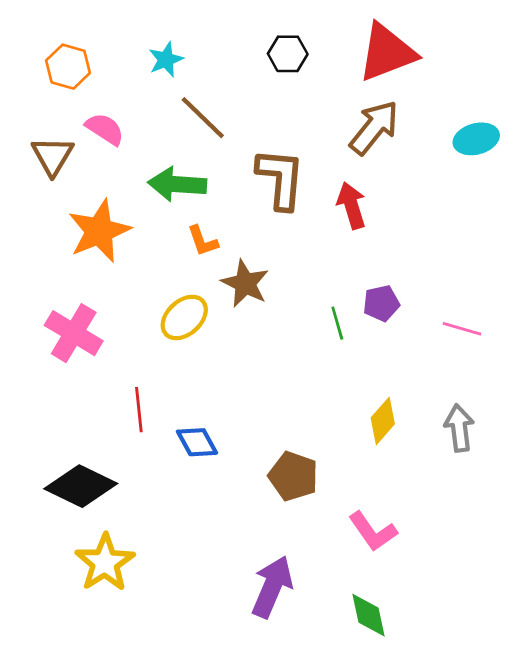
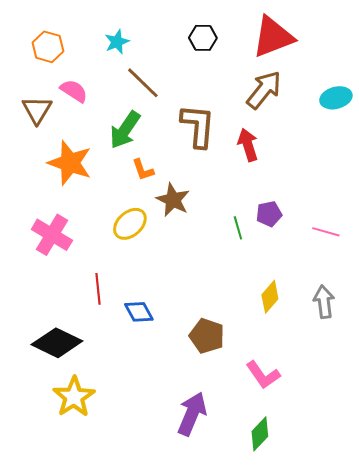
green arrow: (177, 184) -> (125, 130), turned -60
orange star: (99, 231) -> (70, 163), turned -30
green diamond: (368, 615) -> (260, 434), turned 56

